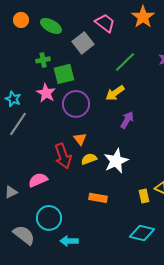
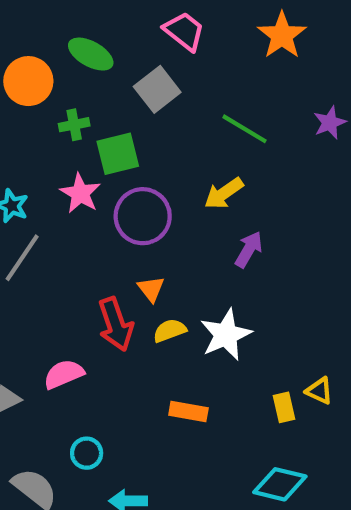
orange circle: (21, 20) -> (28, 81), moved, size x1.5
pink trapezoid: (105, 23) -> (184, 31), moved
green line: (125, 62) -> (245, 129), turned 75
cyan circle: (49, 218) -> (87, 453), size x0.6

